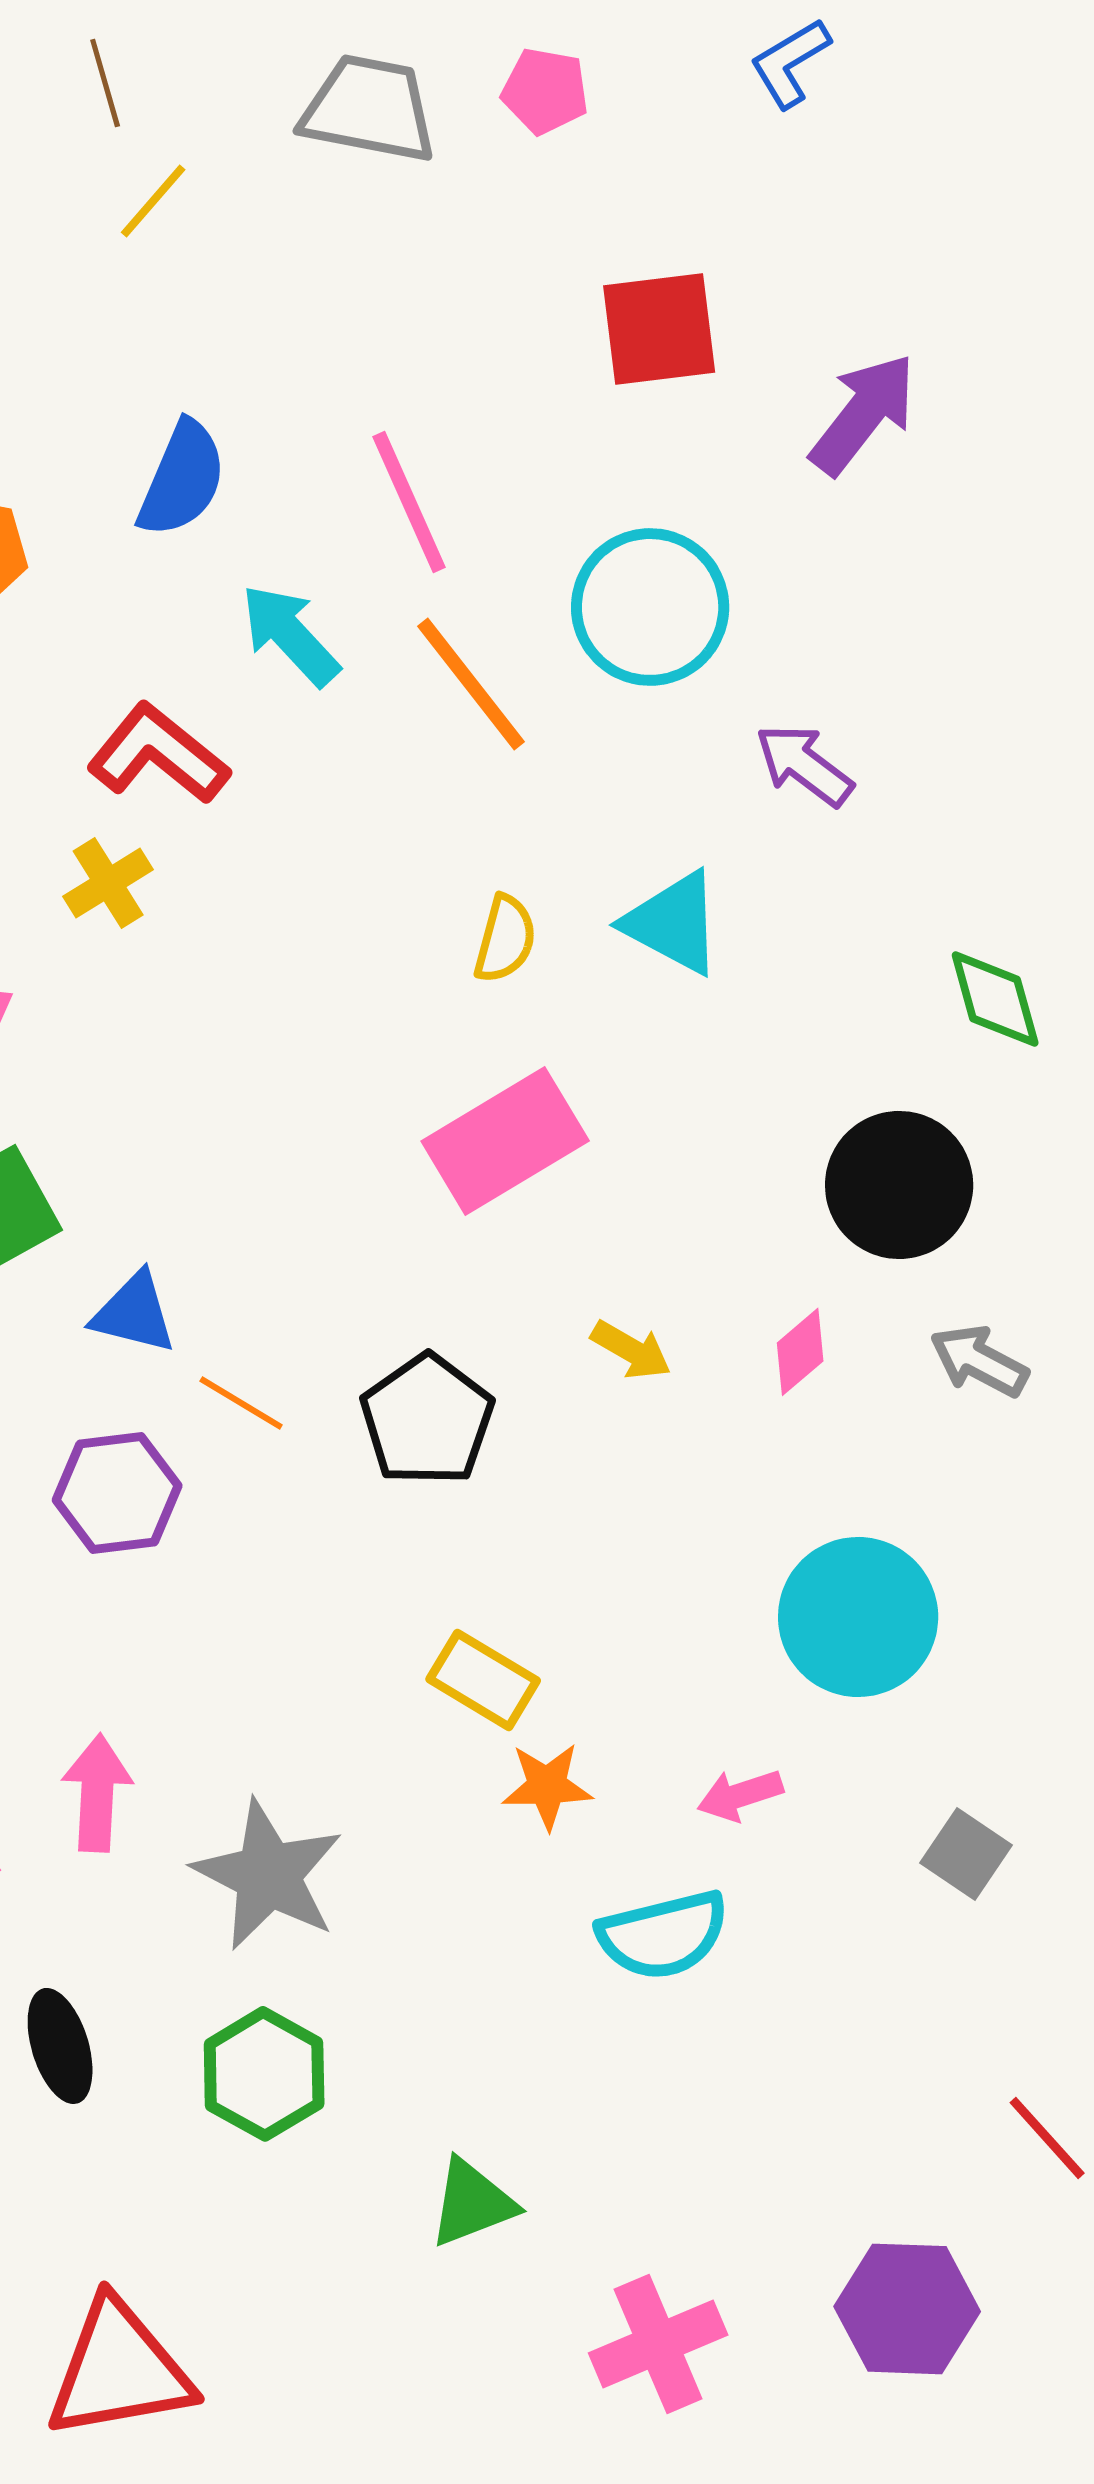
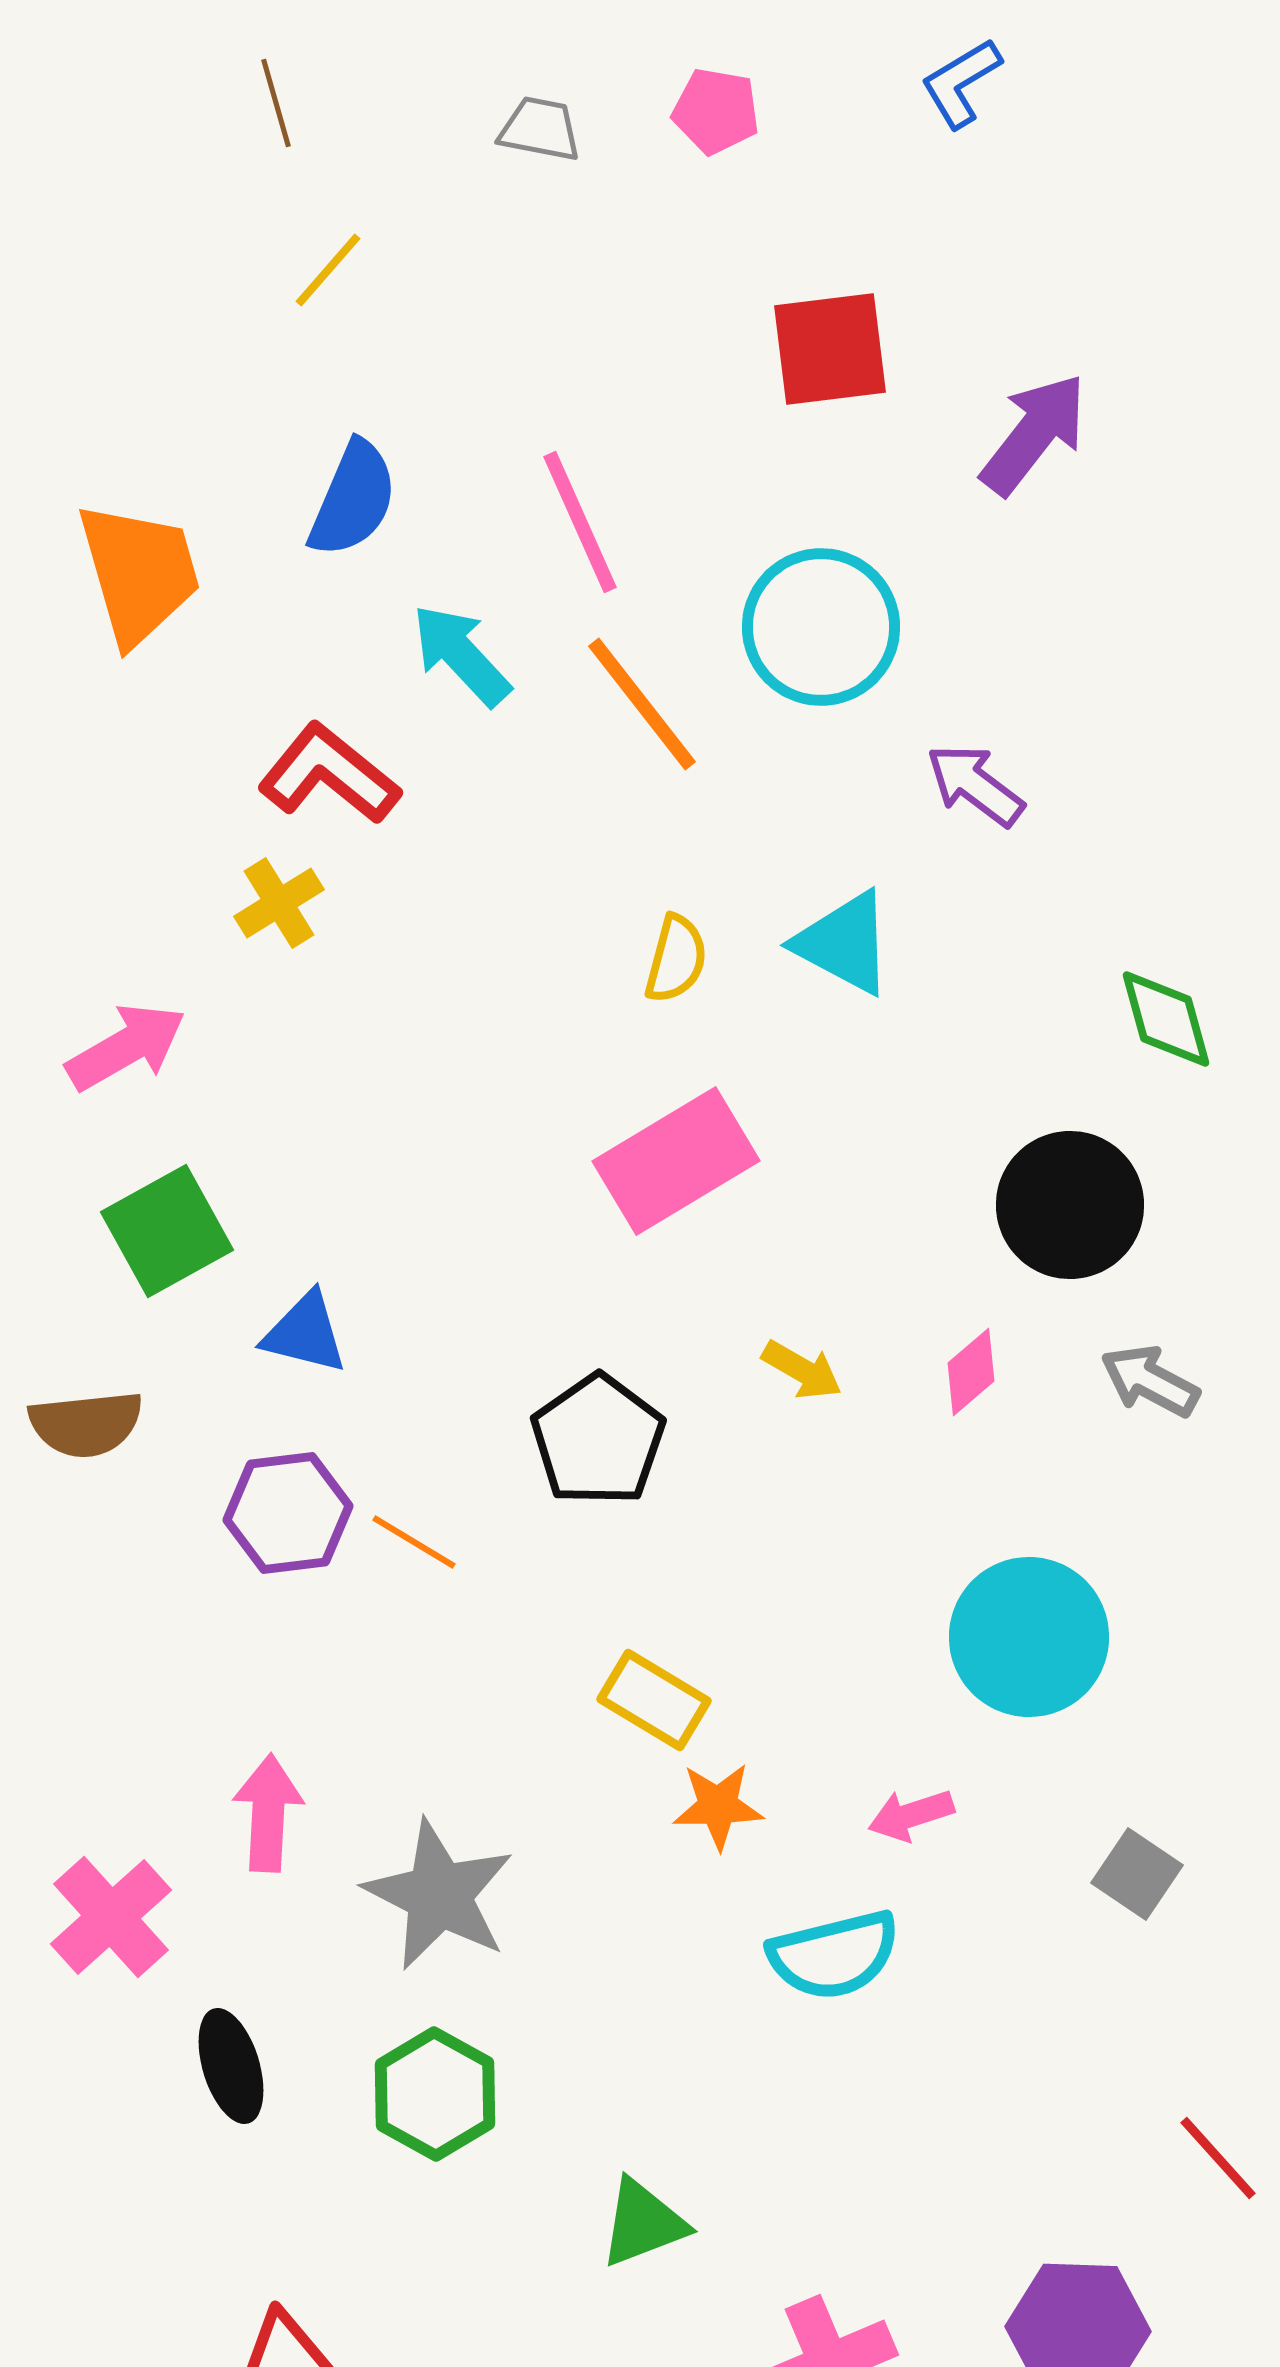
gray trapezoid: (369, 109) -> (540, 129), size x0.6
yellow line: (153, 201) -> (328, 270), moved
orange line: (241, 1403) -> (414, 1542), moved

